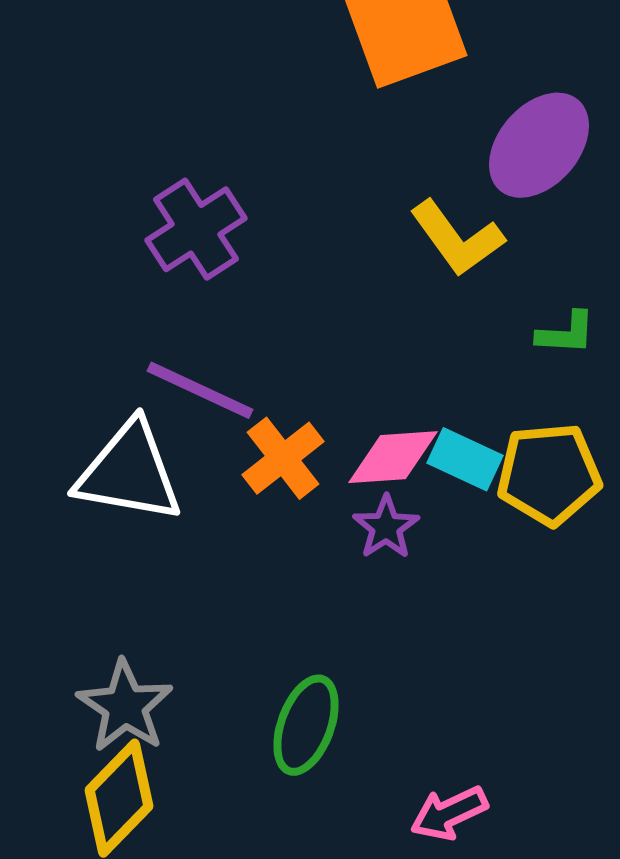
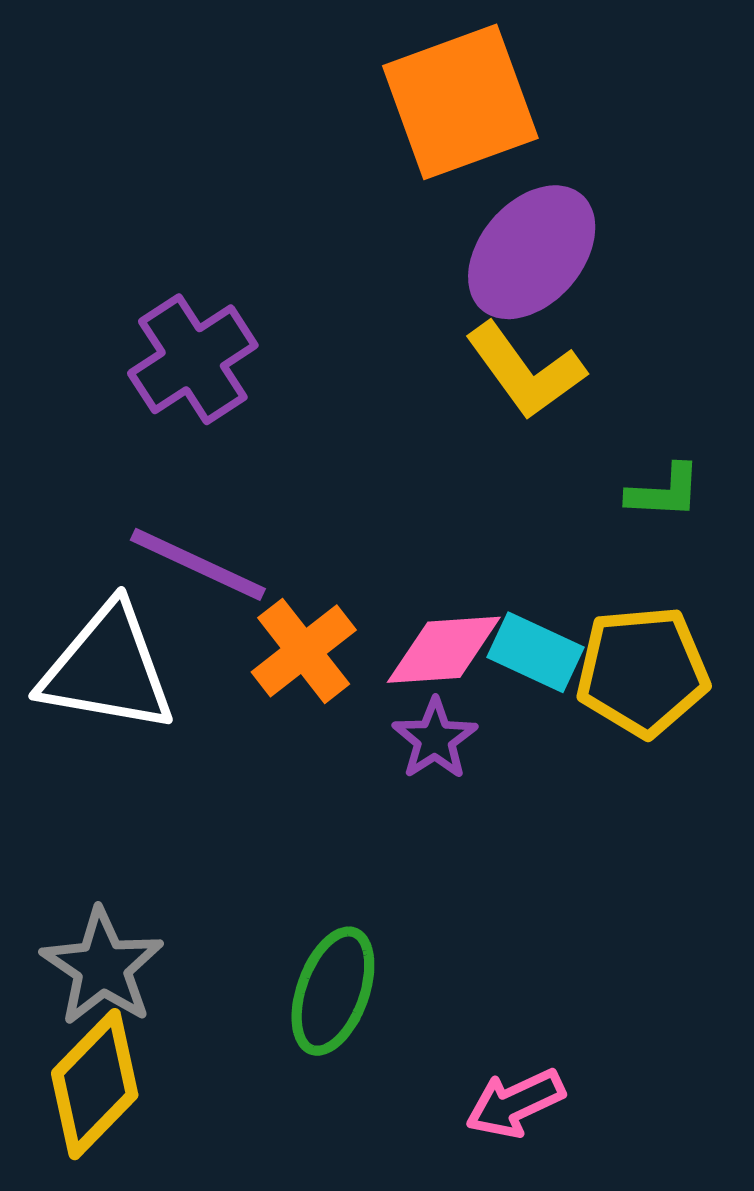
purple ellipse: (539, 145) -> (532, 252), moved

